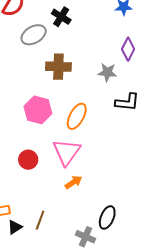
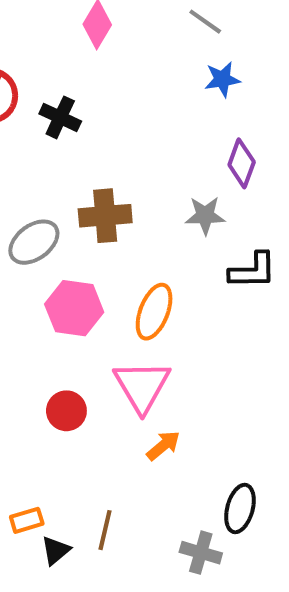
black cross: (61, 17) -> (60, 117), moved
gray ellipse: (34, 35) -> (34, 242), moved

